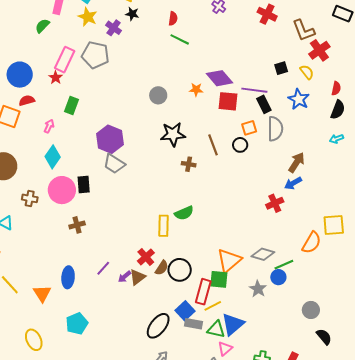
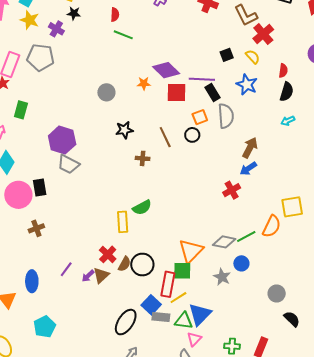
black star: (173, 134) -> (124, 130), size x0.7
green line: (284, 265) -> (246, 237), moved

